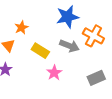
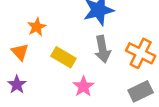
orange cross: (93, 36) -> (141, 53), moved
gray arrow: (69, 46) -> (103, 49), turned 60

